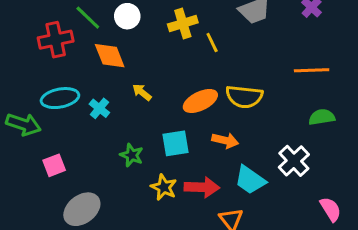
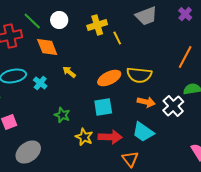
orange line: (312, 70) -> (185, 57), turned -60
orange arrow: (225, 140) -> (146, 102), moved
cyan square: (176, 143) -> (103, 107), moved
white cross: (294, 161) -> (173, 106), moved

